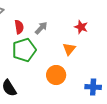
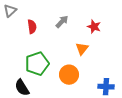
gray arrow: (41, 28) -> (62, 22), moved
green pentagon: (24, 50) -> (37, 64), moved

